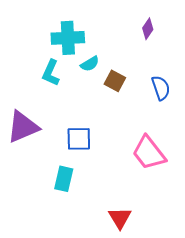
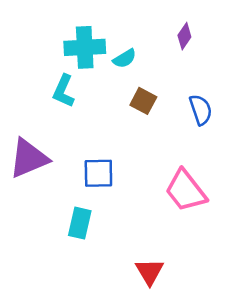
cyan semicircle: (90, 64) -> (125, 59), moved

